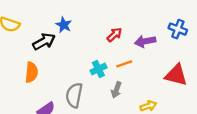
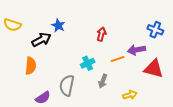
red arrow: (114, 35) -> (101, 34), turned -32
purple arrow: (145, 41) -> (137, 50), moved
orange line: (124, 64) -> (118, 59), moved

